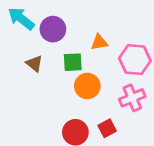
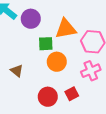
orange triangle: (99, 42) -> (66, 29), size x1.6
brown triangle: (34, 63) -> (17, 71), moved

